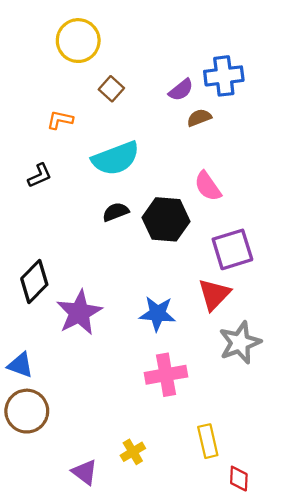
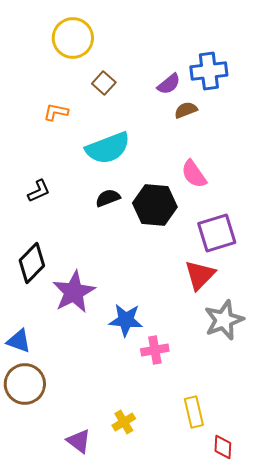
black L-shape: (40, 176) -> (39, 191), moved
blue star: (157, 314) -> (126, 320), moved
pink cross: (166, 375) -> (155, 350), size x0.7

